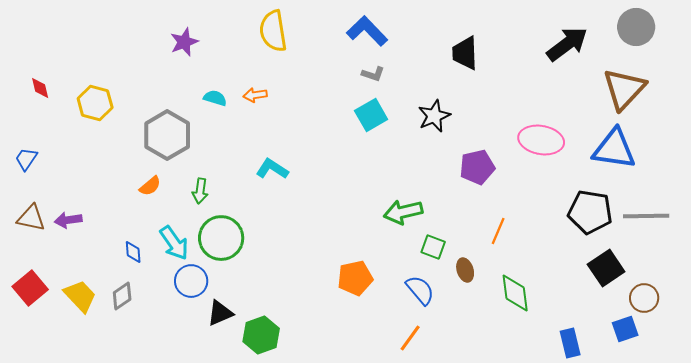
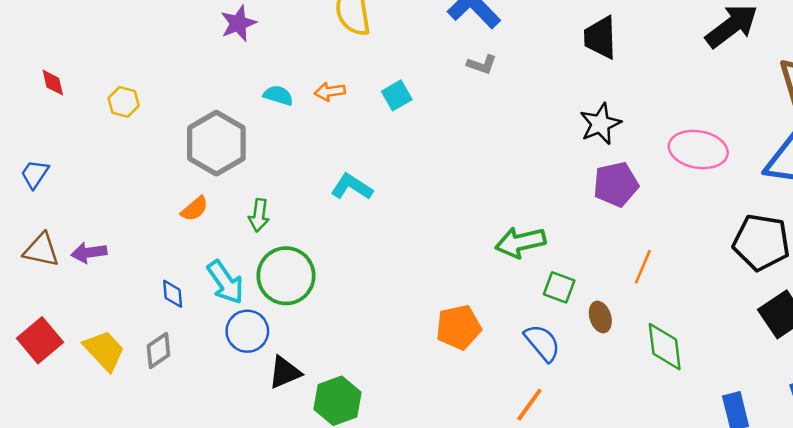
yellow hexagon: (95, 103) -> (124, 102), size x0.7
cyan square: (371, 115) -> (397, 95), moved, size x0.7
black star: (434, 116) -> (600, 124), moved

